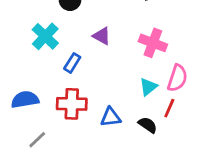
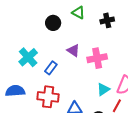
cyan cross: (45, 36) -> (28, 57), moved
pink cross: (153, 43) -> (97, 58), moved, turned -36

